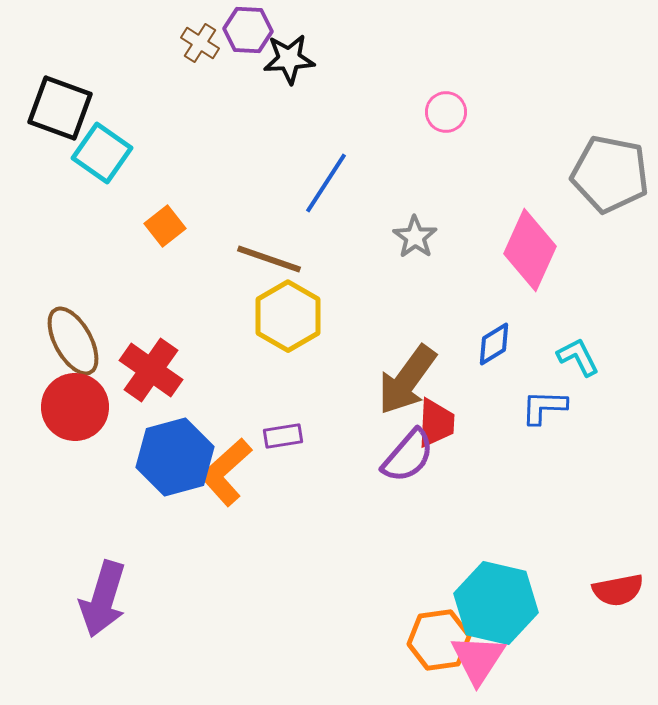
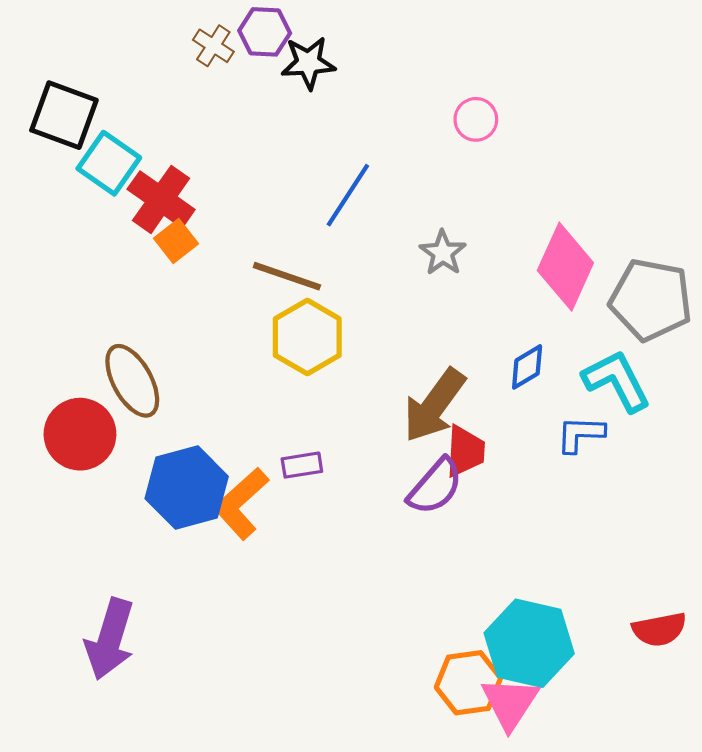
gray pentagon: (610, 174) -> (651, 300), moved
brown ellipse: (73, 341) -> (132, 381), moved
cyan L-shape: (578, 357) -> (617, 381), size x1.5
red cross: (151, 370) -> (161, 199), moved

